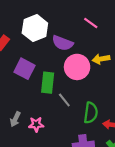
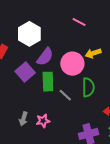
purple semicircle: (63, 43) -> (45, 57), moved, turned -66
purple square: (25, 69) -> (25, 72), turned 30
green semicircle: (91, 113) -> (88, 87), moved

